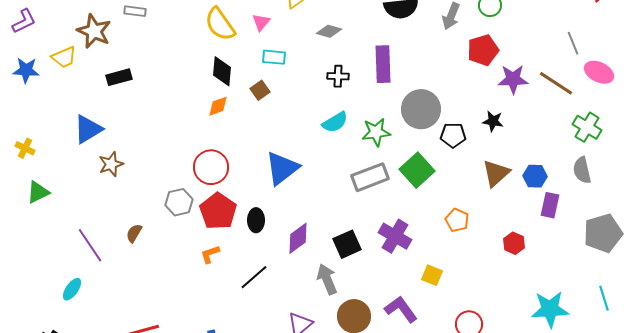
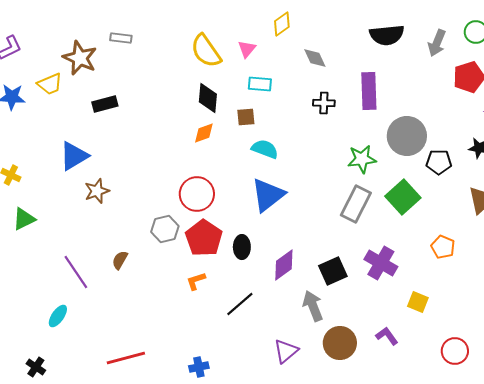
gray diamond: (329, 31) -> (315, 58), turned 50
brown square: (260, 90) -> (246, 117), turned 30
cyan semicircle: (335, 122) -> (265, 149), moved, turned -128
gray rectangle: (370, 177) -> (356, 204), turned -42
purple L-shape: (401, 309) -> (387, 336), size x0.7

